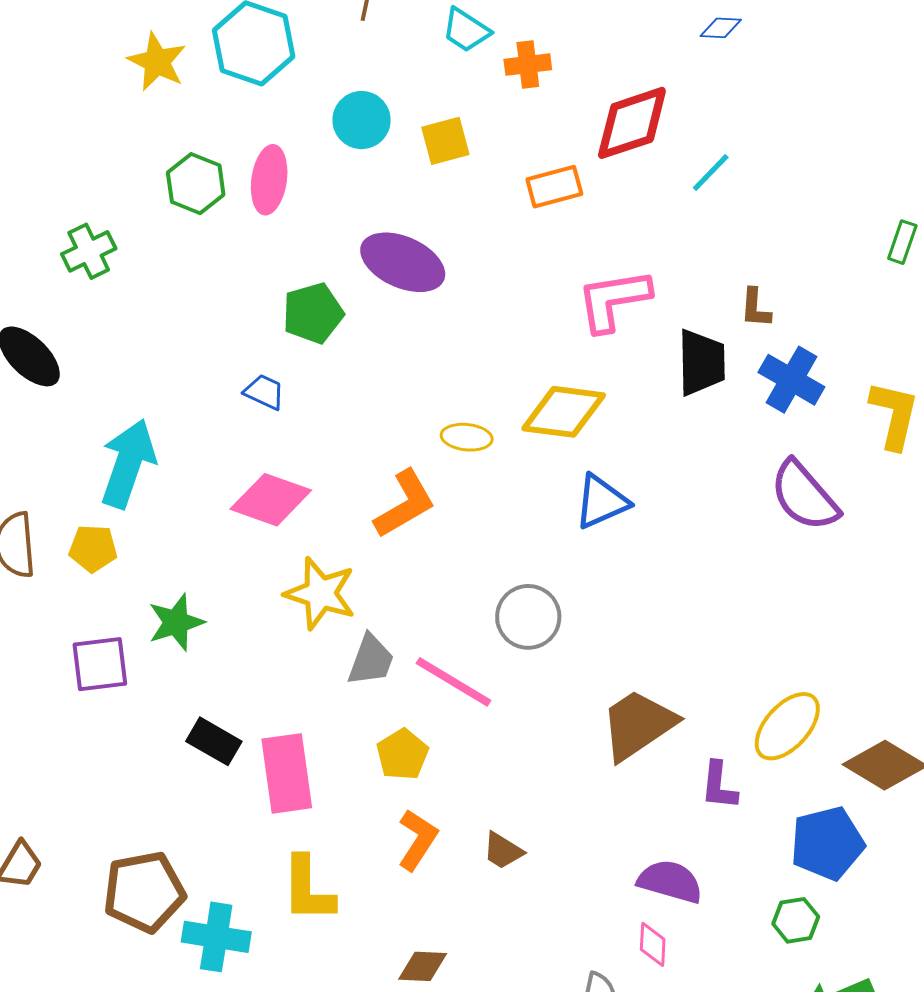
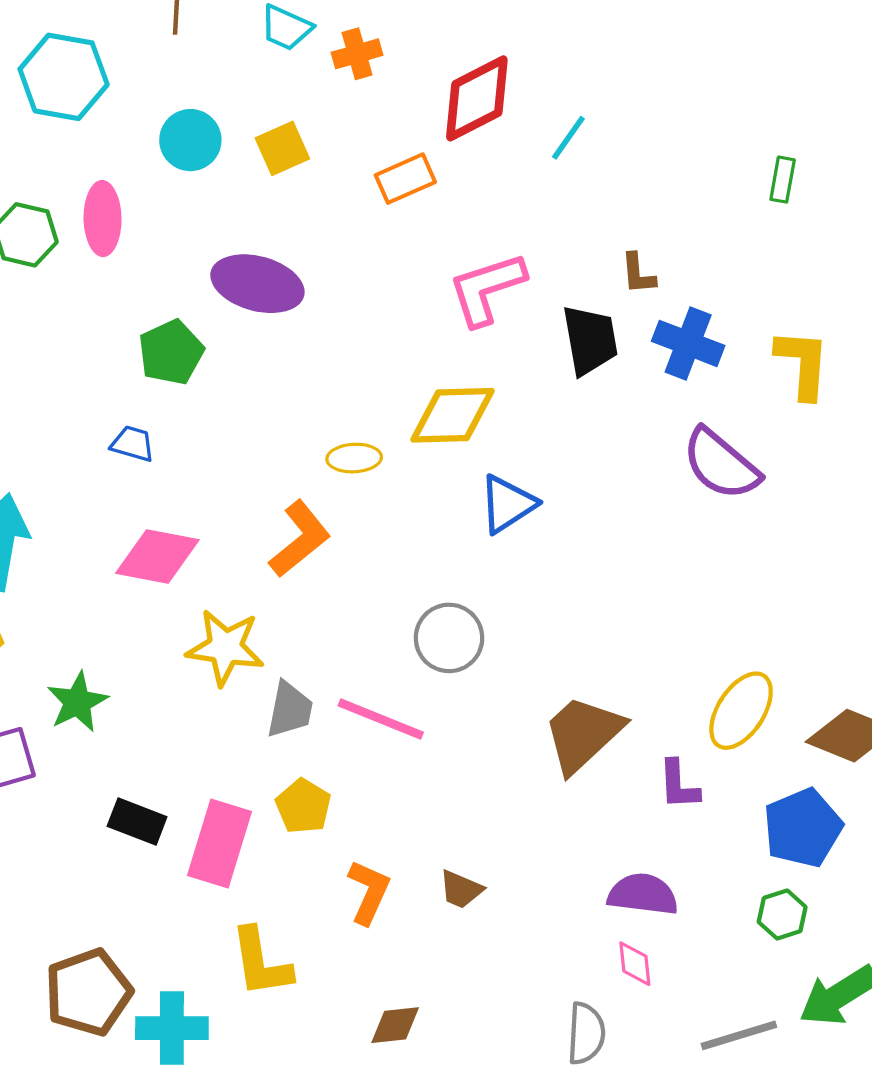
yellow pentagon: (402, 754) -> (303, 806), moved
pink rectangle: (287, 773) -> (220, 843), turned 34

